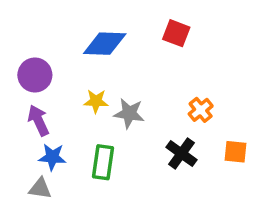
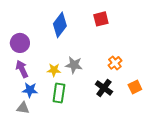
red square: (176, 33) -> (101, 19), turned -35
blue diamond: (105, 44) -> (60, 25), turned -55
yellow star: (96, 101) -> (54, 70), moved
orange square: (236, 152) -> (135, 87), turned -32

